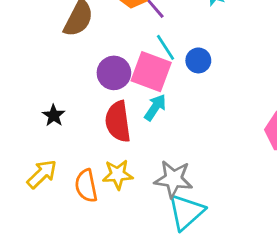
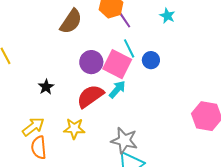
red semicircle: (118, 122) -> (90, 96), turned 56
yellow star: (118, 174) -> (74, 129), moved
orange semicircle: (86, 186) -> (39, 147), moved

